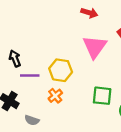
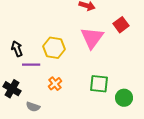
yellow hexagon: (61, 70) -> (54, 48), moved

